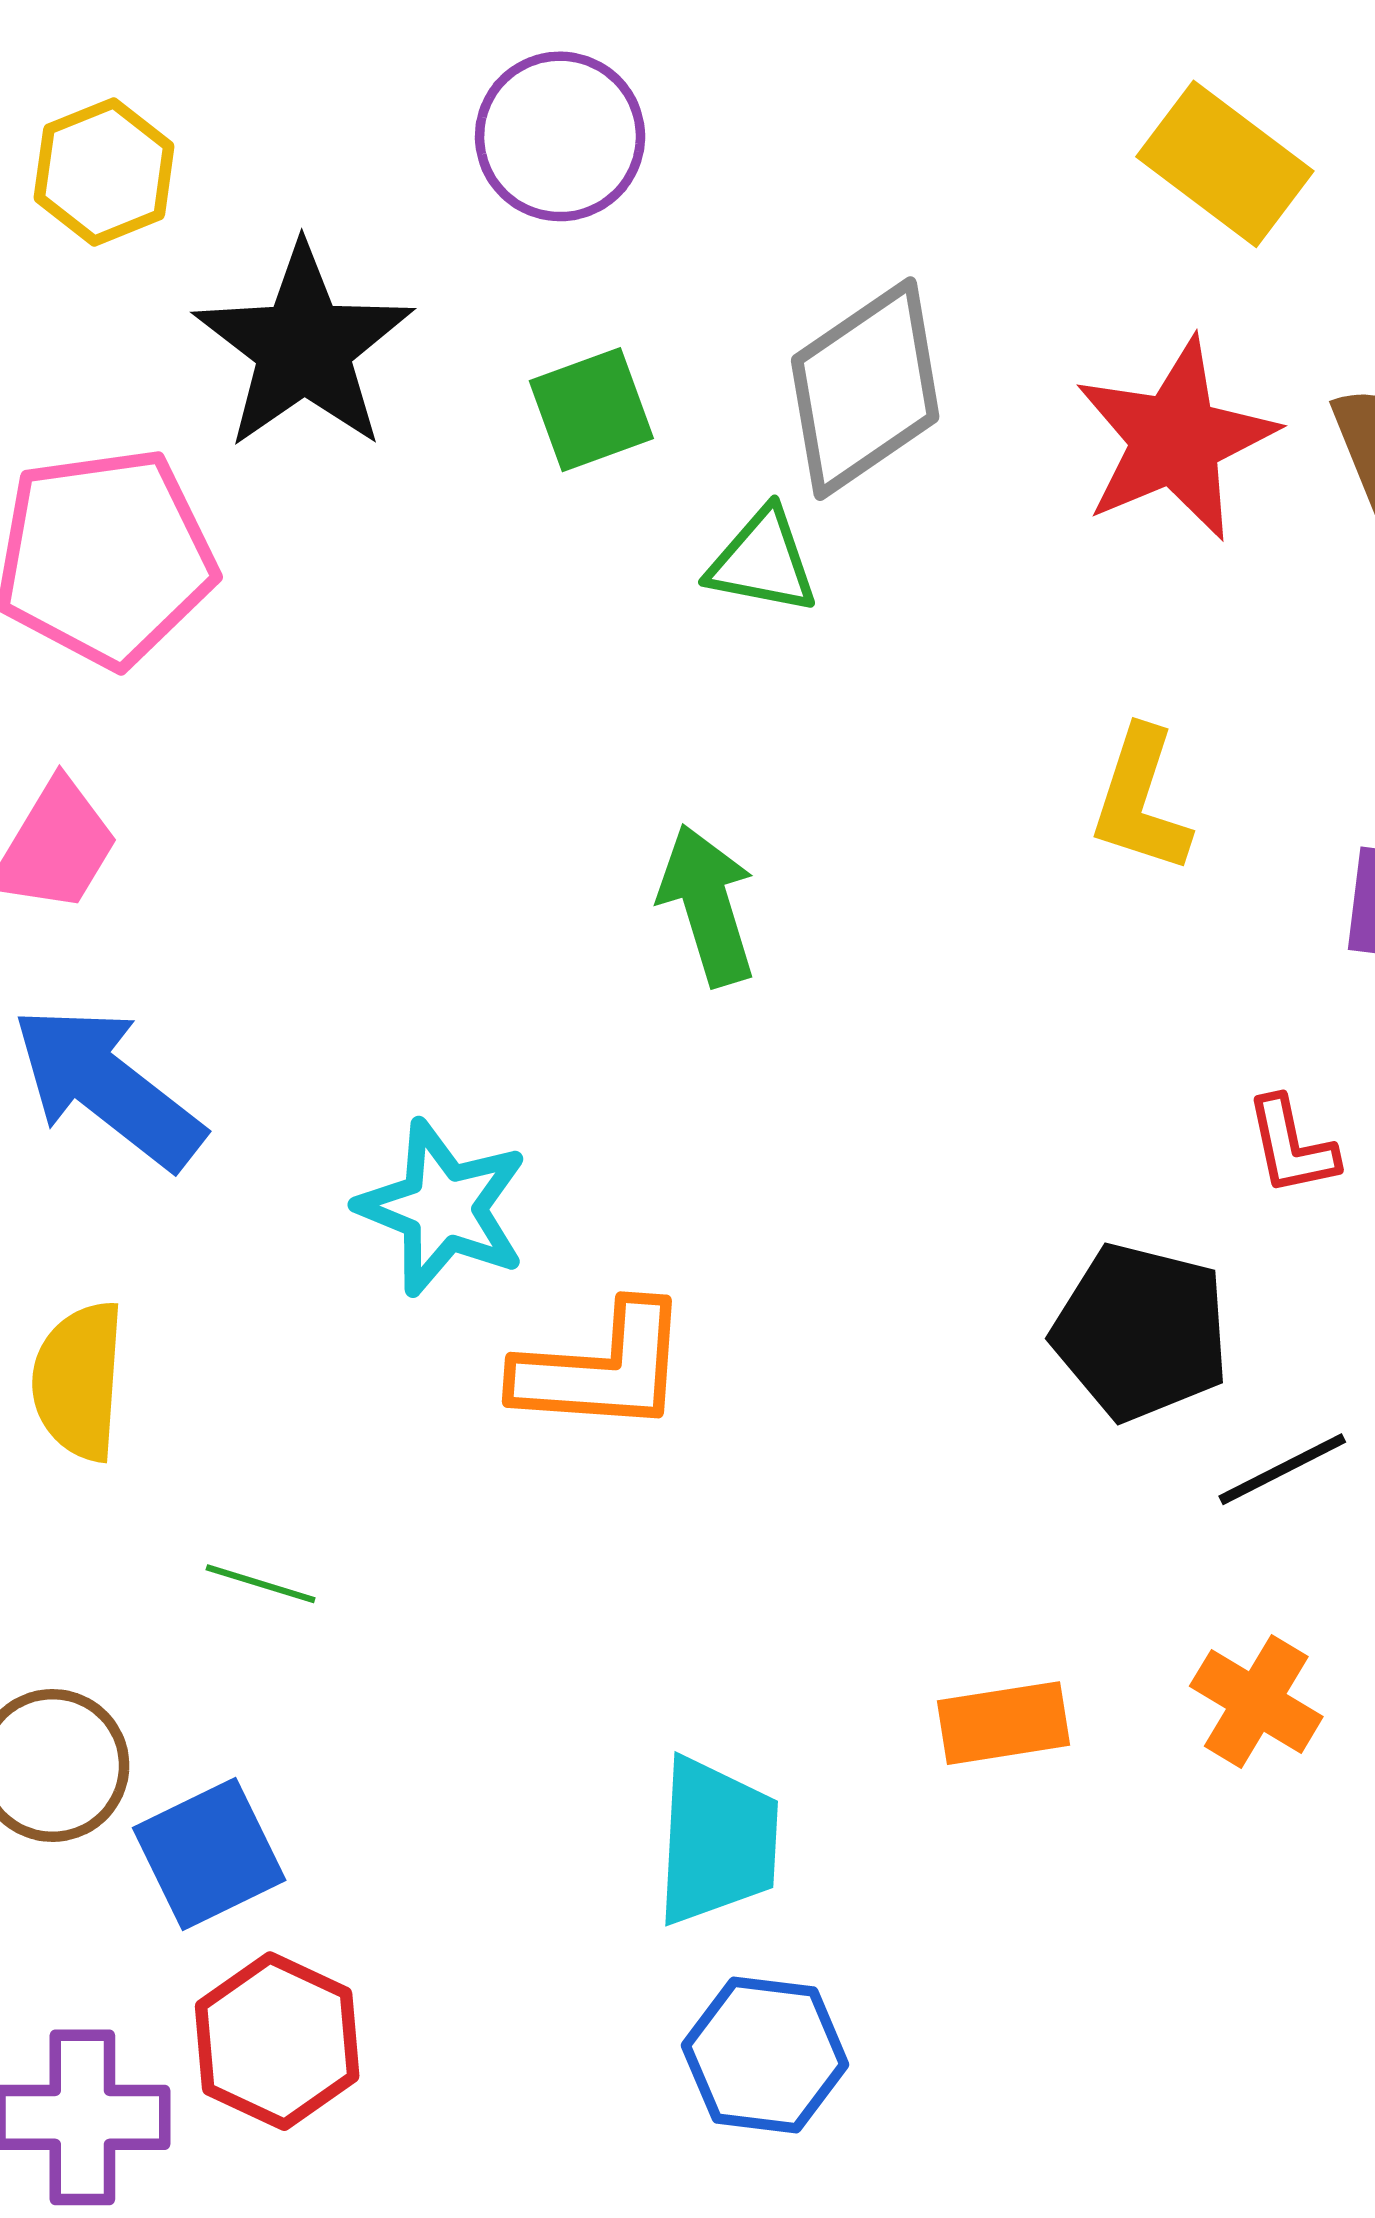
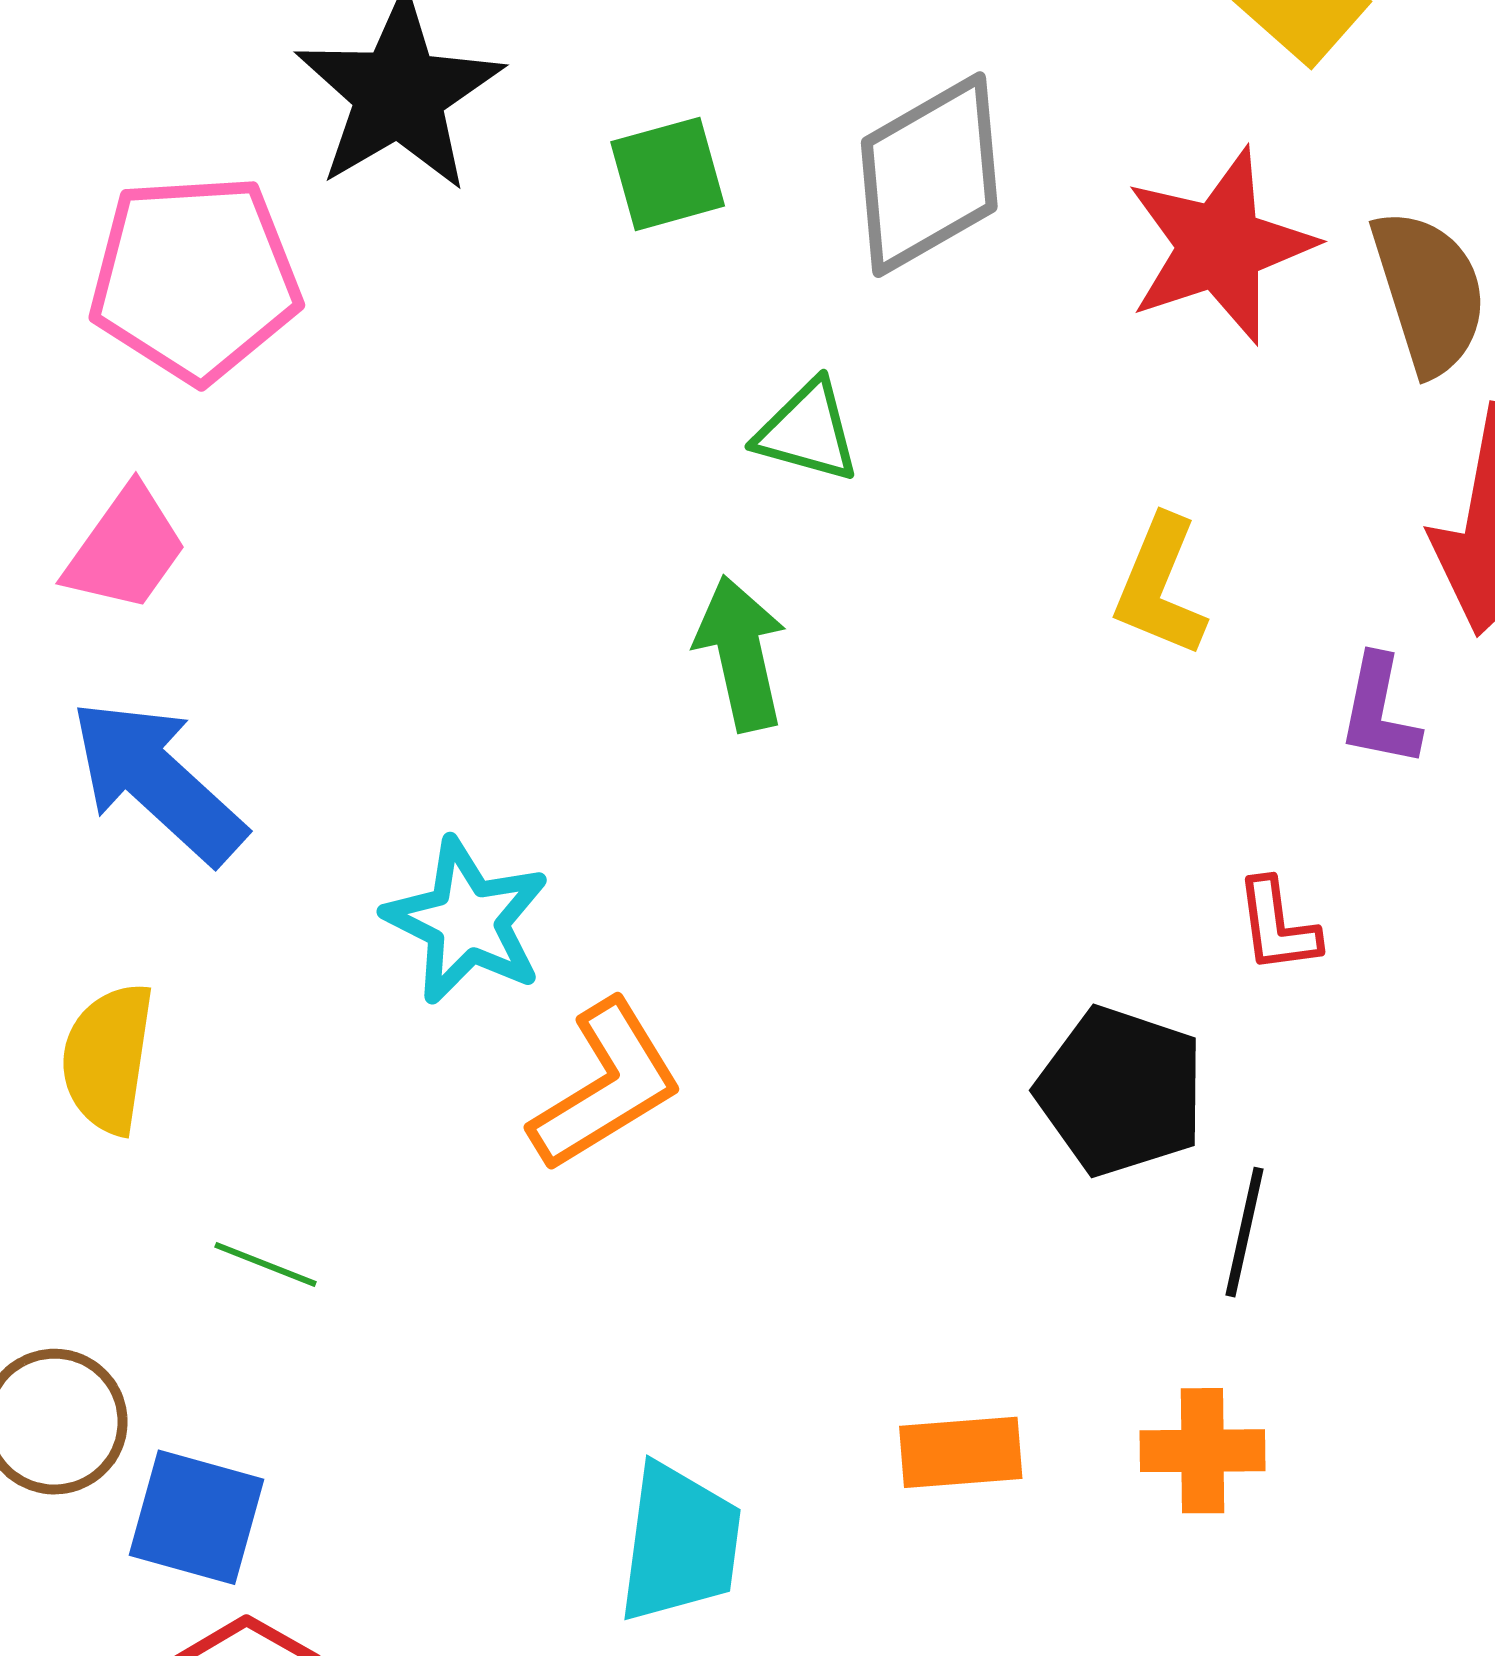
green triangle: (763, 561) -> (807, 431), moved
orange L-shape: (602, 1369) -> (606, 1086), turned -40
black line: (1282, 1469) -> (1245, 1232), turned -55
orange cross: (1256, 1701) -> (1202, 1451), turned -36
blue square: (209, 1854) -> (196, 1517), turned 37

